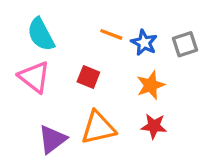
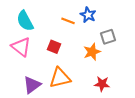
blue star: (144, 43) -> (88, 15), moved
gray square: (185, 44) -> (108, 37), moved
red star: (154, 126) -> (102, 84), moved

